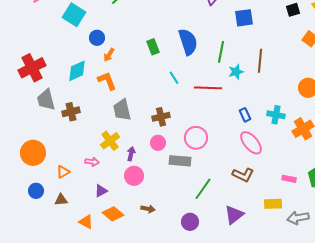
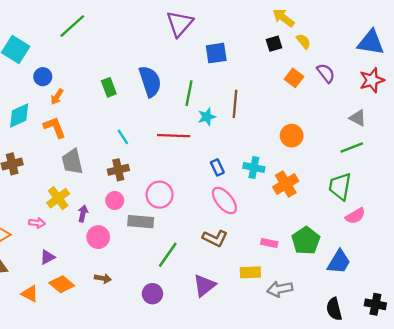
cyan line: (174, 78) -> (123, 137), moved
pink circle: (134, 176) -> (98, 237), moved

